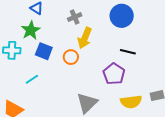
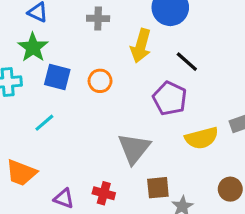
gray cross: (75, 17) -> (98, 18), turned 32
yellow arrow: (85, 38) -> (141, 46), moved
black line: (128, 52) -> (187, 62), turned 35

